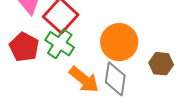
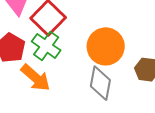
orange arrow: (84, 80) -> (35, 78), moved

